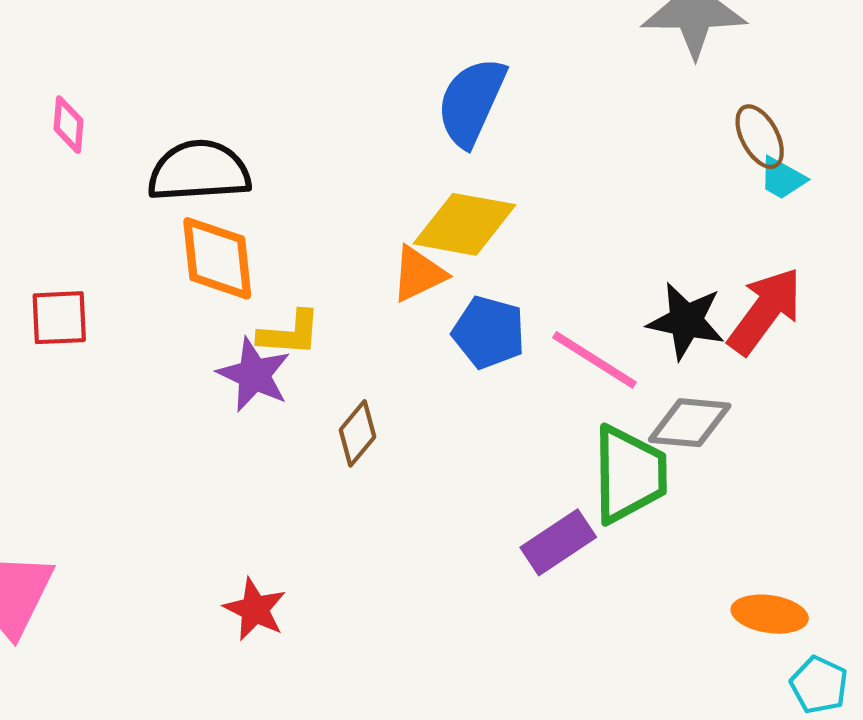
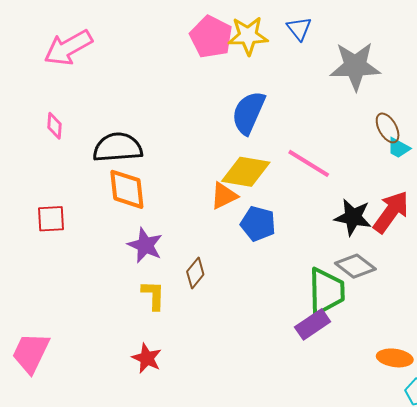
yellow L-shape: (290, 333) -> (153, 295), moved, turned -92
pink line: (594, 360) -> (309, 163), moved
gray diamond: (690, 423) -> (355, 266), turned 33
purple rectangle: (558, 542) -> (313, 324), moved

